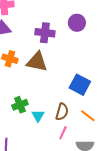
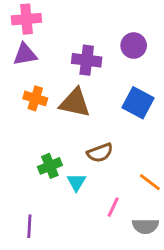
blue square: (80, 85) -> (138, 103), moved
brown semicircle: (62, 112) -> (100, 153), moved, turned 54

